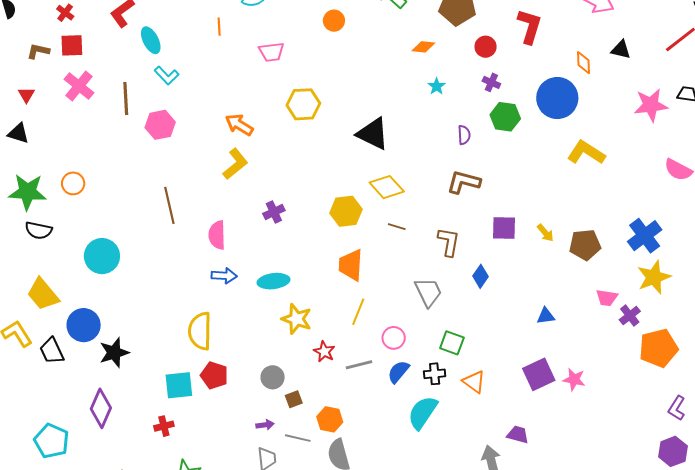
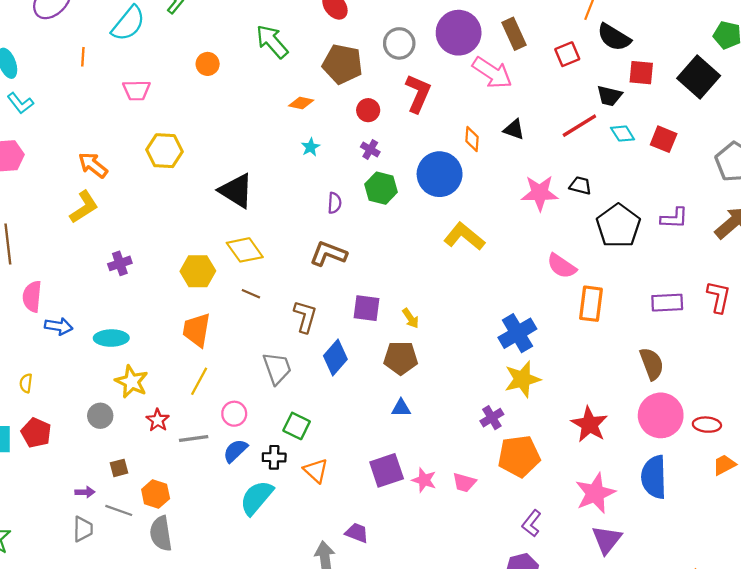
pink semicircle: (217, 235) -> (32, 296), moved
brown pentagon: (585, 245) -> (401, 358), moved
blue diamond: (481, 276) -> (335, 357), size x1.4
pink trapezoid: (607, 298) -> (464, 482), moved
yellow semicircle: (200, 331) -> (26, 383), size x0.5
gray circle: (273, 377) -> (100, 416), moved

